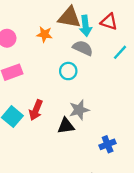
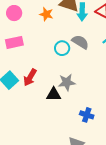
gray semicircle: (83, 48) -> (80, 42), moved
blue cross: (108, 144) -> (87, 115), turned 32

